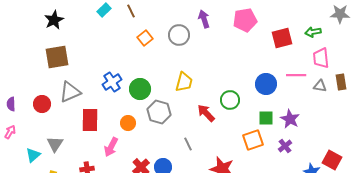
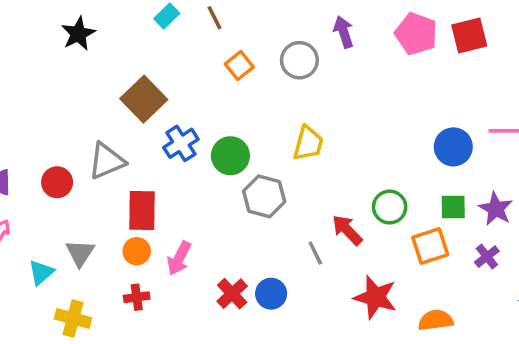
pink pentagon: (245, 20) -> (416, 34), turned 30
red square: (282, 38) -> (469, 35), moved
brown square: (57, 57) -> (144, 99), moved, turned -35
green circle: (230, 100) -> (390, 207), moved
red arrow: (206, 113) -> (347, 230), moved
orange circle: (128, 123) -> (137, 251), moved

